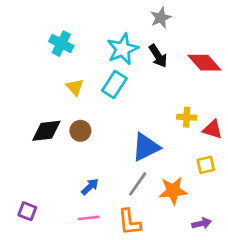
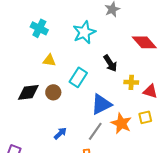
black arrow: (158, 56) -> (110, 63), moved
cyan rectangle: (114, 84) -> (78, 77), moved
yellow triangle: (75, 87) -> (49, 60), turned -40
orange star: (173, 191) -> (121, 123), moved, turned 30

